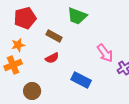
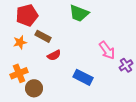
brown rectangle: (54, 36) -> (43, 36), moved
orange cross: (13, 65) -> (19, 73), moved

